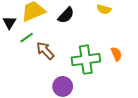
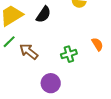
green cross: (86, 60) -> (69, 54), size x0.6

